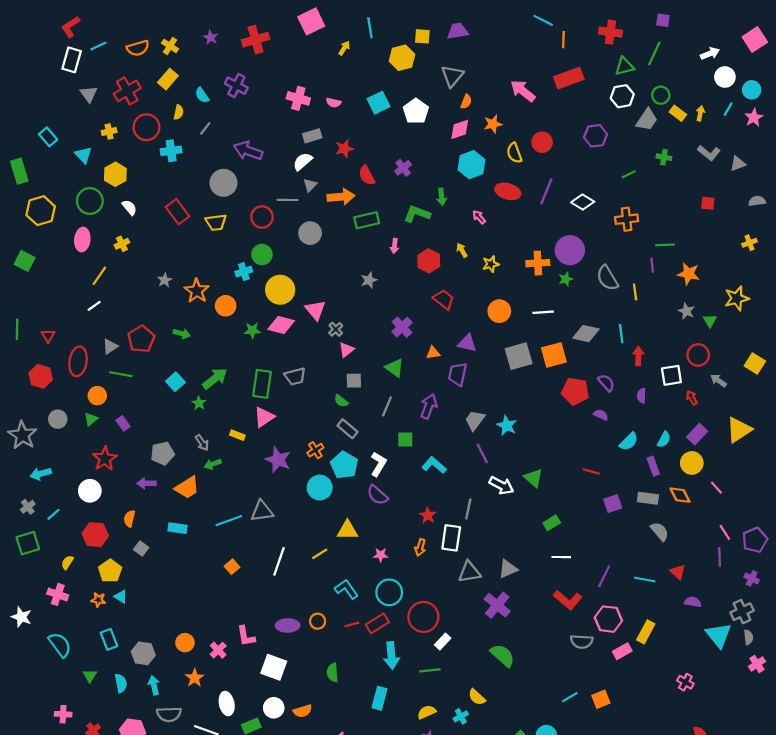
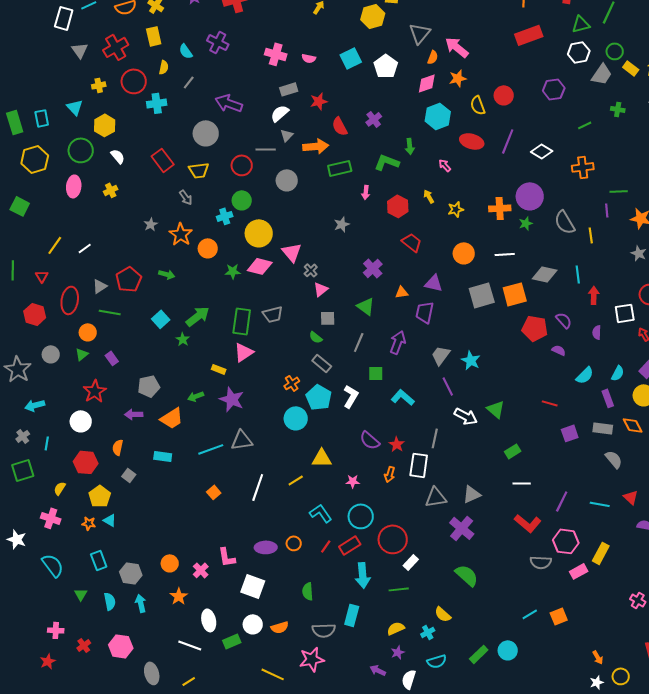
yellow rectangle: (168, 79) -> (154, 36), turned -54
pink arrow: (523, 91) -> (457, 47), moved
cyan rectangle: (48, 137) -> (42, 118), moved, turned 30
yellow line: (99, 276) -> (55, 245), moved
gray arrow: (202, 443) -> (186, 197), moved
purple star: (278, 460) -> (232, 399), moved
purple semicircle: (377, 495) -> (370, 440), moved
cyan line: (53, 514) -> (47, 443), turned -40
red line: (352, 624) -> (326, 546), turned -40
gray semicircle: (169, 714) -> (324, 630), moved

